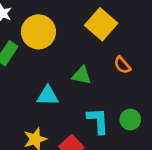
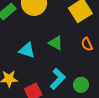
cyan L-shape: (98, 121) -> (58, 79), turned 30

